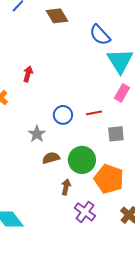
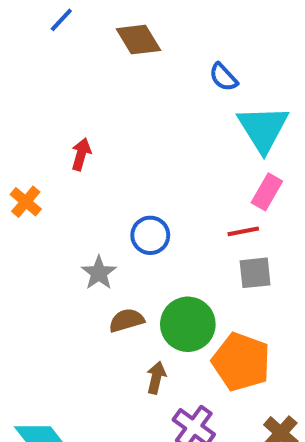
blue semicircle: (100, 35) -> (223, 77), size x0.7
red line: (94, 113) -> (243, 231), moved

